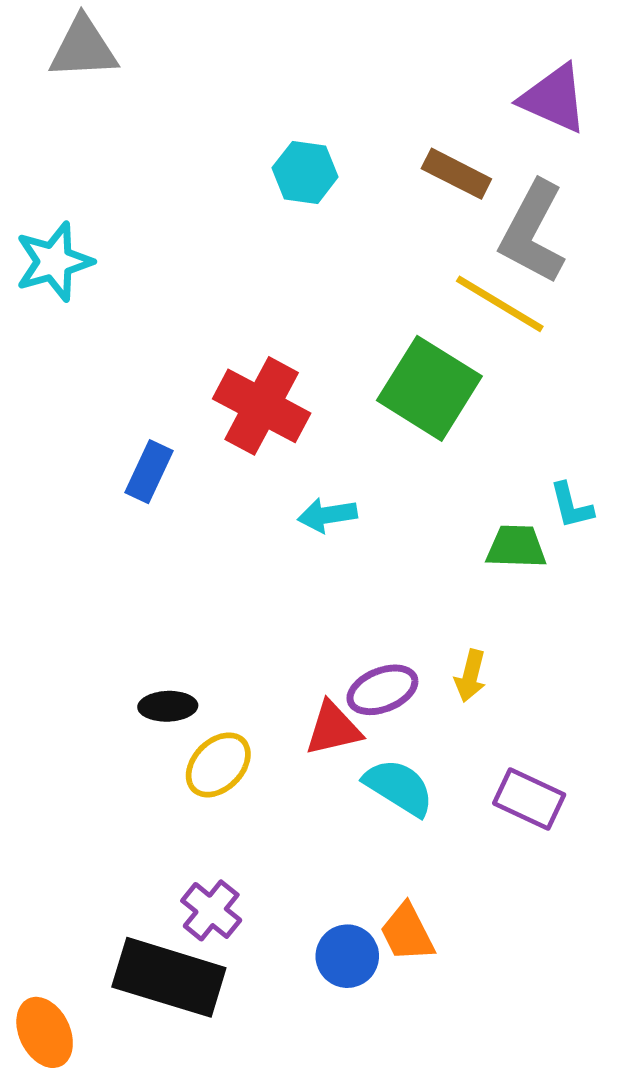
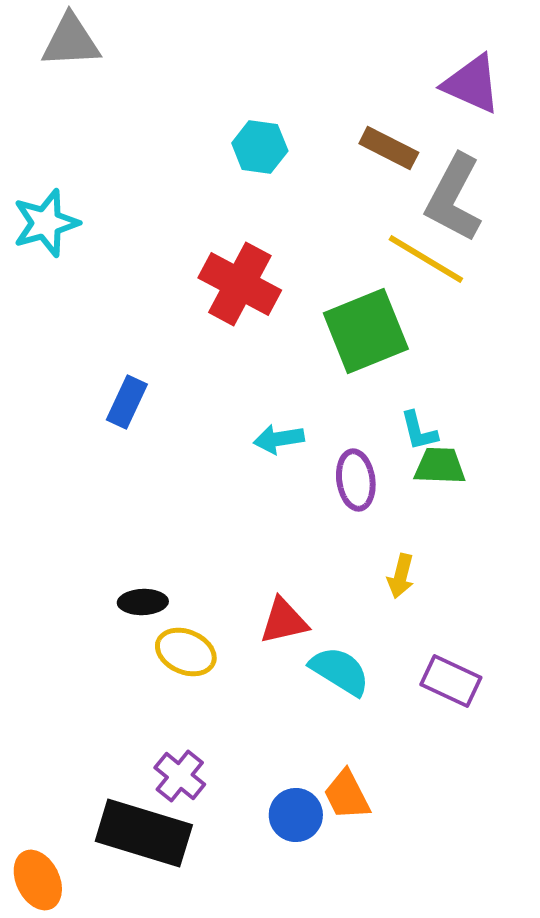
green square: (429, 388) -> (366, 331), turned 36
red cross: (262, 406) -> (240, 284), moved
cyan L-shape: (571, 506) -> (419, 431), moved
purple ellipse: (382, 690) -> (356, 480), moved, turned -76
yellow ellipse: (218, 765) -> (186, 652), turned 68

